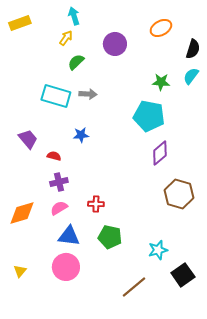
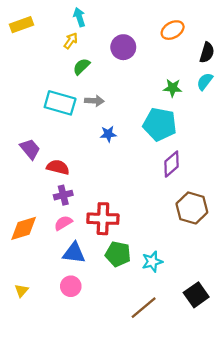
blue star: (81, 135) -> (108, 134), moved
red semicircle: (54, 156) -> (58, 167), size x1.5
red cross: (96, 204) -> (103, 219), size x1.8
cyan star: (158, 250) -> (152, 262), moved
pink circle: (66, 267) -> (71, 286), size x0.7

